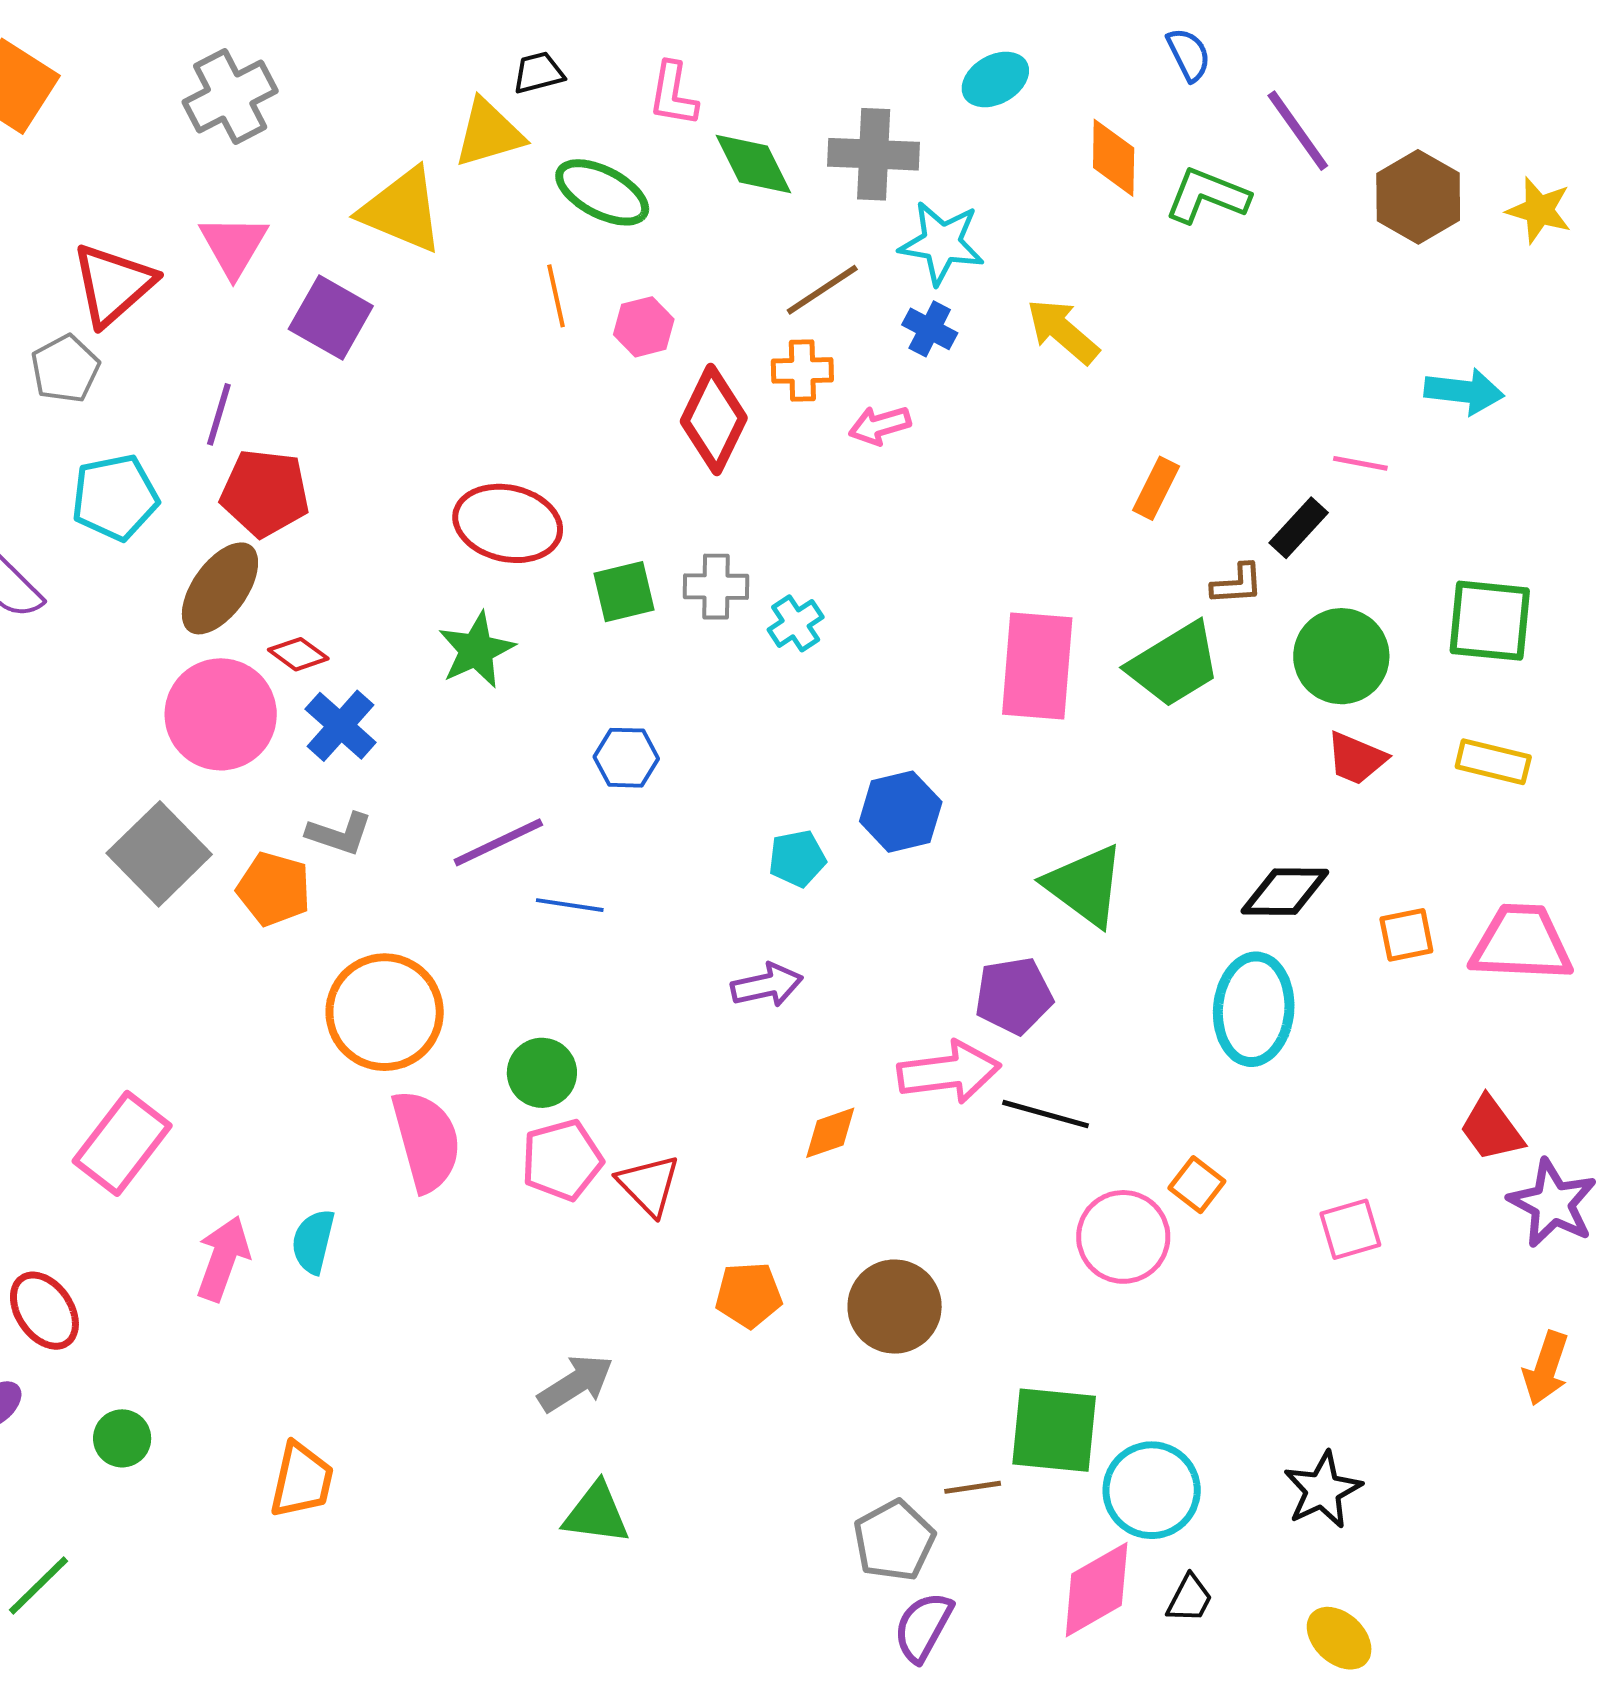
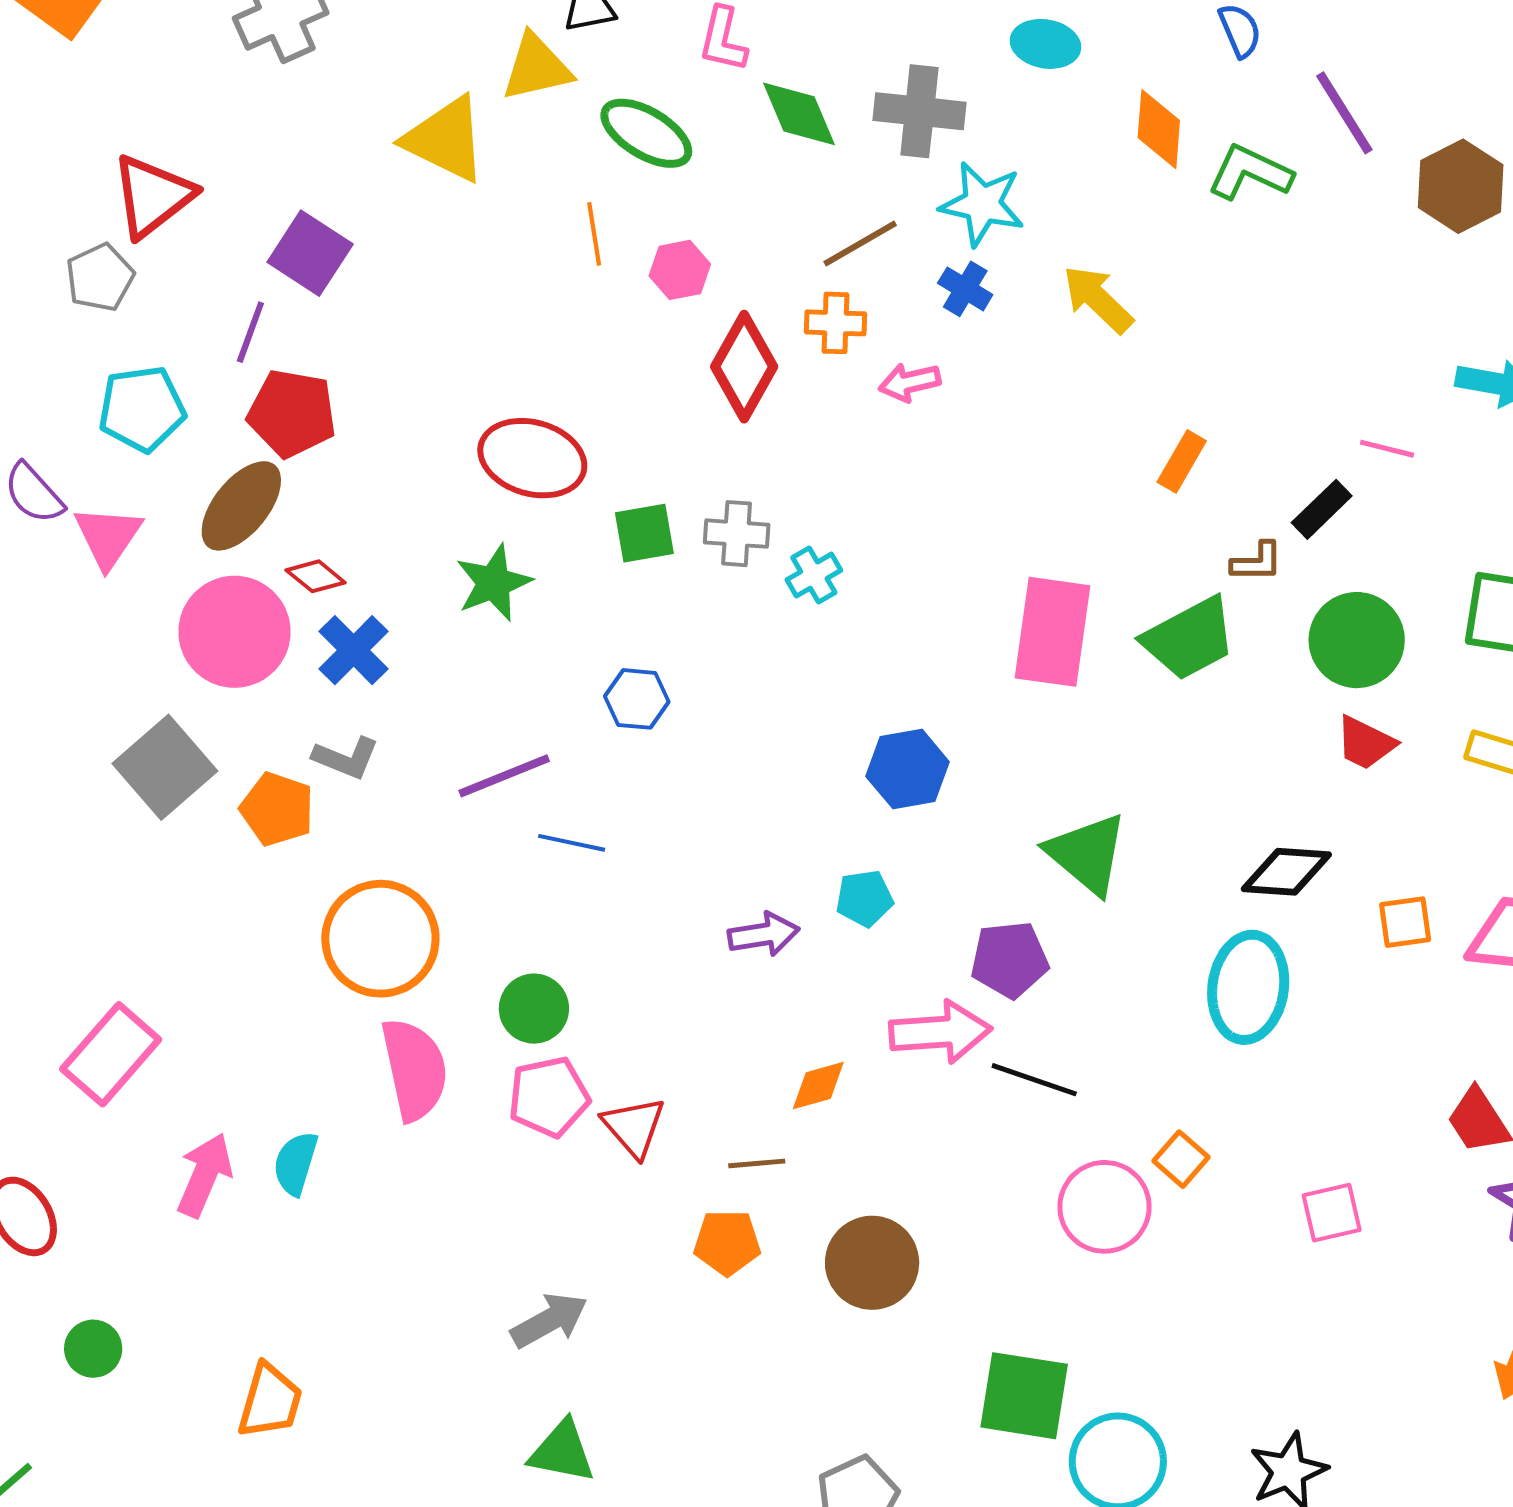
cyan ellipse: (995, 79) -> (1045, 44), turned 36
pink triangle: (234, 246) -> (108, 537), moved
purple square: (331, 318) -> (310, 253), moved
cyan pentagon: (797, 858) -> (864, 898), moved
brown line: (973, 1487) -> (757, 1163), moved

